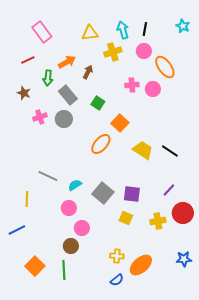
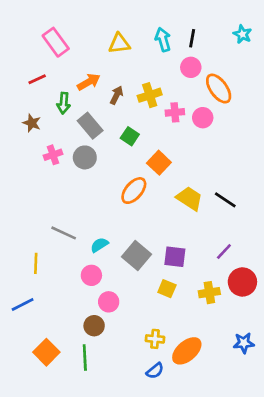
yellow cross: (113, 52) -> (150, 95), moved

